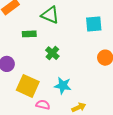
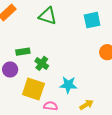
green rectangle: (29, 34) -> (23, 52), moved
green cross: (52, 53) -> (42, 63), moved

